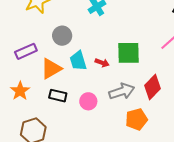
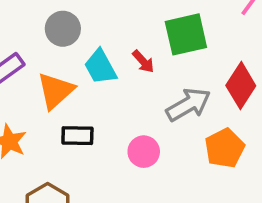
red arrow: (102, 63) -> (143, 61), turned 40
pink circle: (88, 101) -> (144, 152), moved

